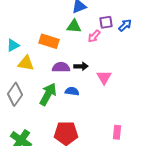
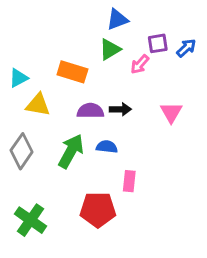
green triangle: (74, 26) -> (110, 49), turned -35
pink triangle: (104, 77) -> (171, 112), moved
pink rectangle: (117, 132) -> (129, 181), moved

